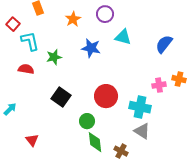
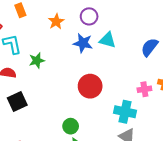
blue star: (91, 48) -> (83, 43), moved
red circle: (106, 96) -> (90, 86), moved
black square: (61, 97) -> (17, 102), moved, turned 30

